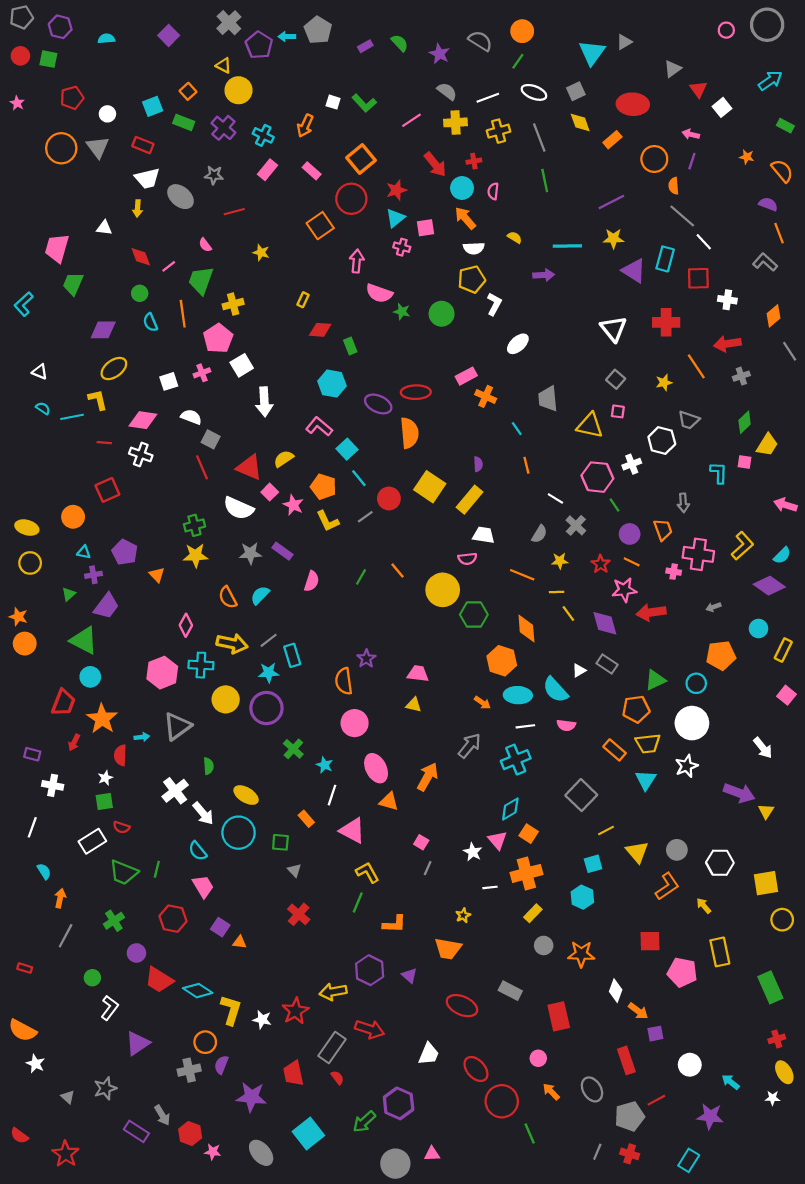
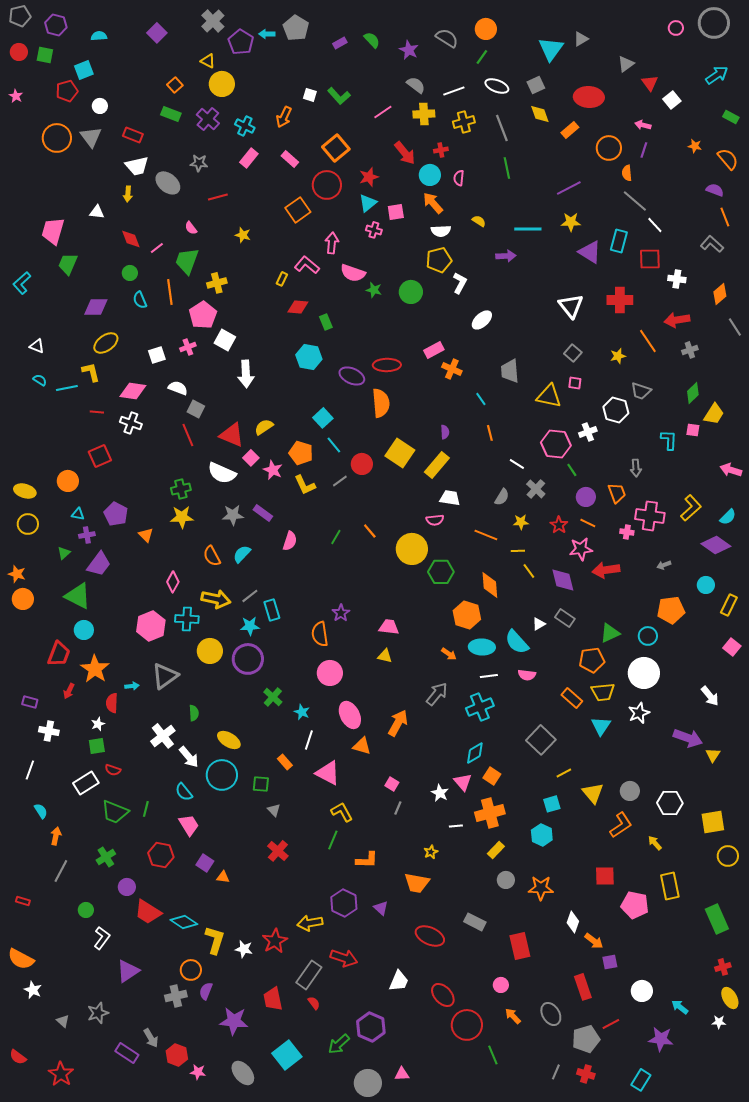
cyan square: (153, 106) -> (84, 70), moved
white square: (242, 365) -> (225, 340), turned -30
pink L-shape: (319, 427) -> (307, 265), moved

